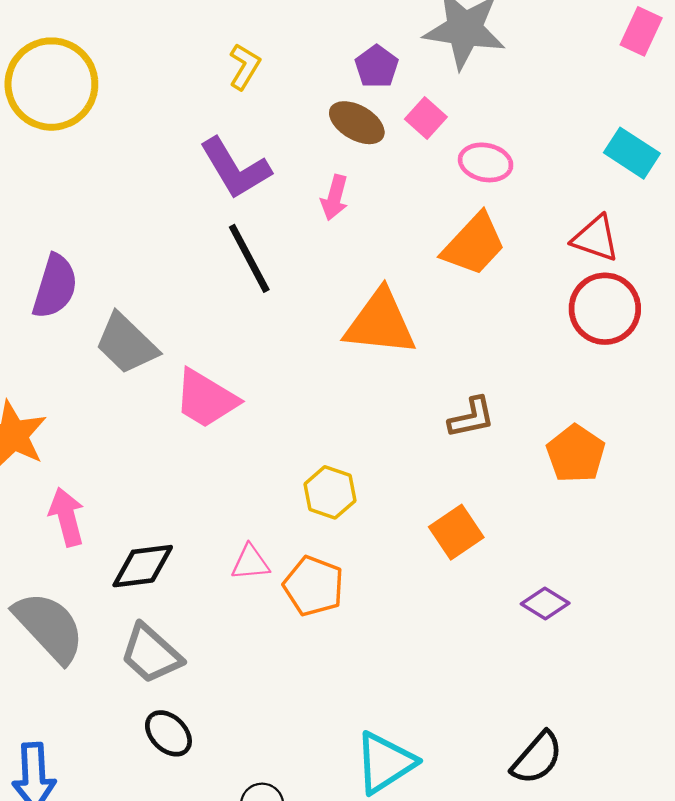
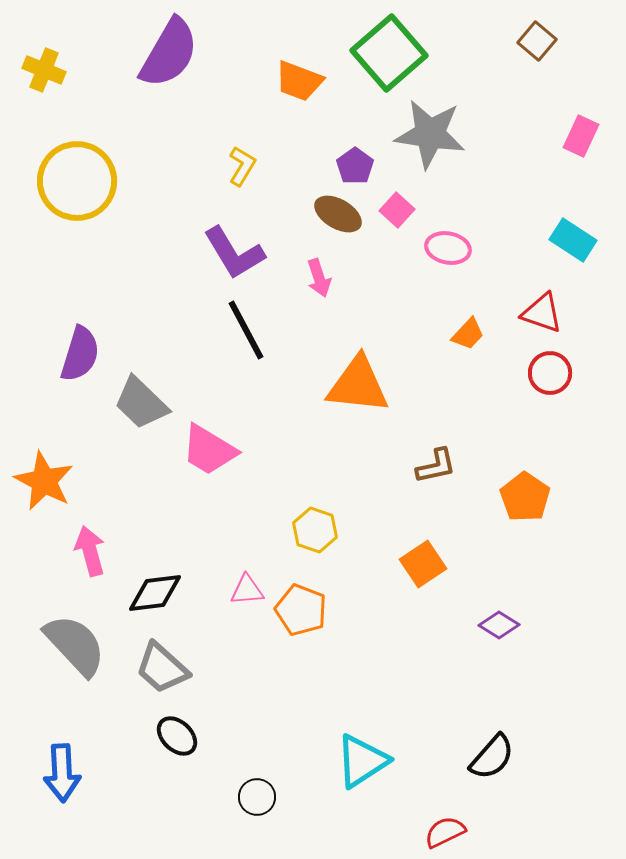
pink arrow: (335, 198) -> (319, 278), turned -33
orange trapezoid: (474, 244) -> (468, 334), moved, size x0.6
red circle: (605, 309) -> (550, 373), size x0.7

